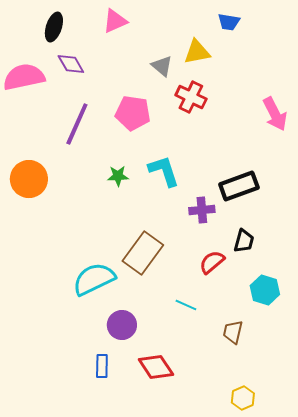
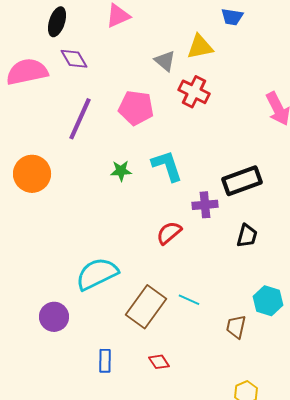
brown rectangle: (143, 253) -> (146, 307), moved
red semicircle: (212, 262) -> (169, 233), moved
cyan hexagon: (265, 290) -> (268, 301), moved
purple circle: (122, 325) -> (54, 317), moved
red diamond: (156, 367) -> (159, 362), size x0.6

